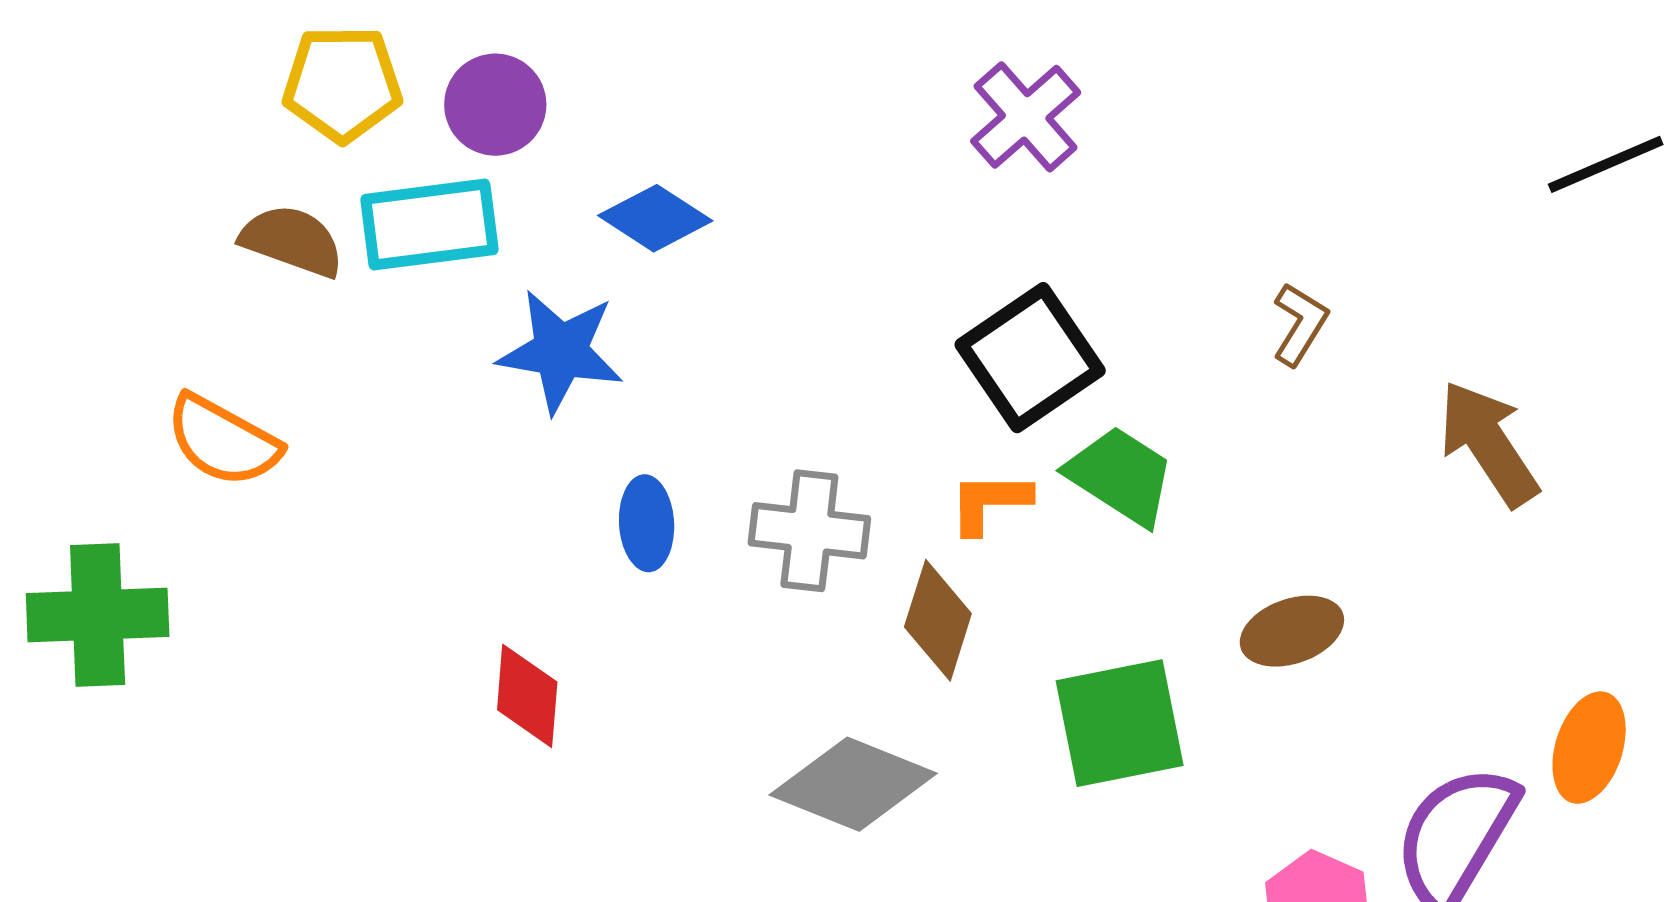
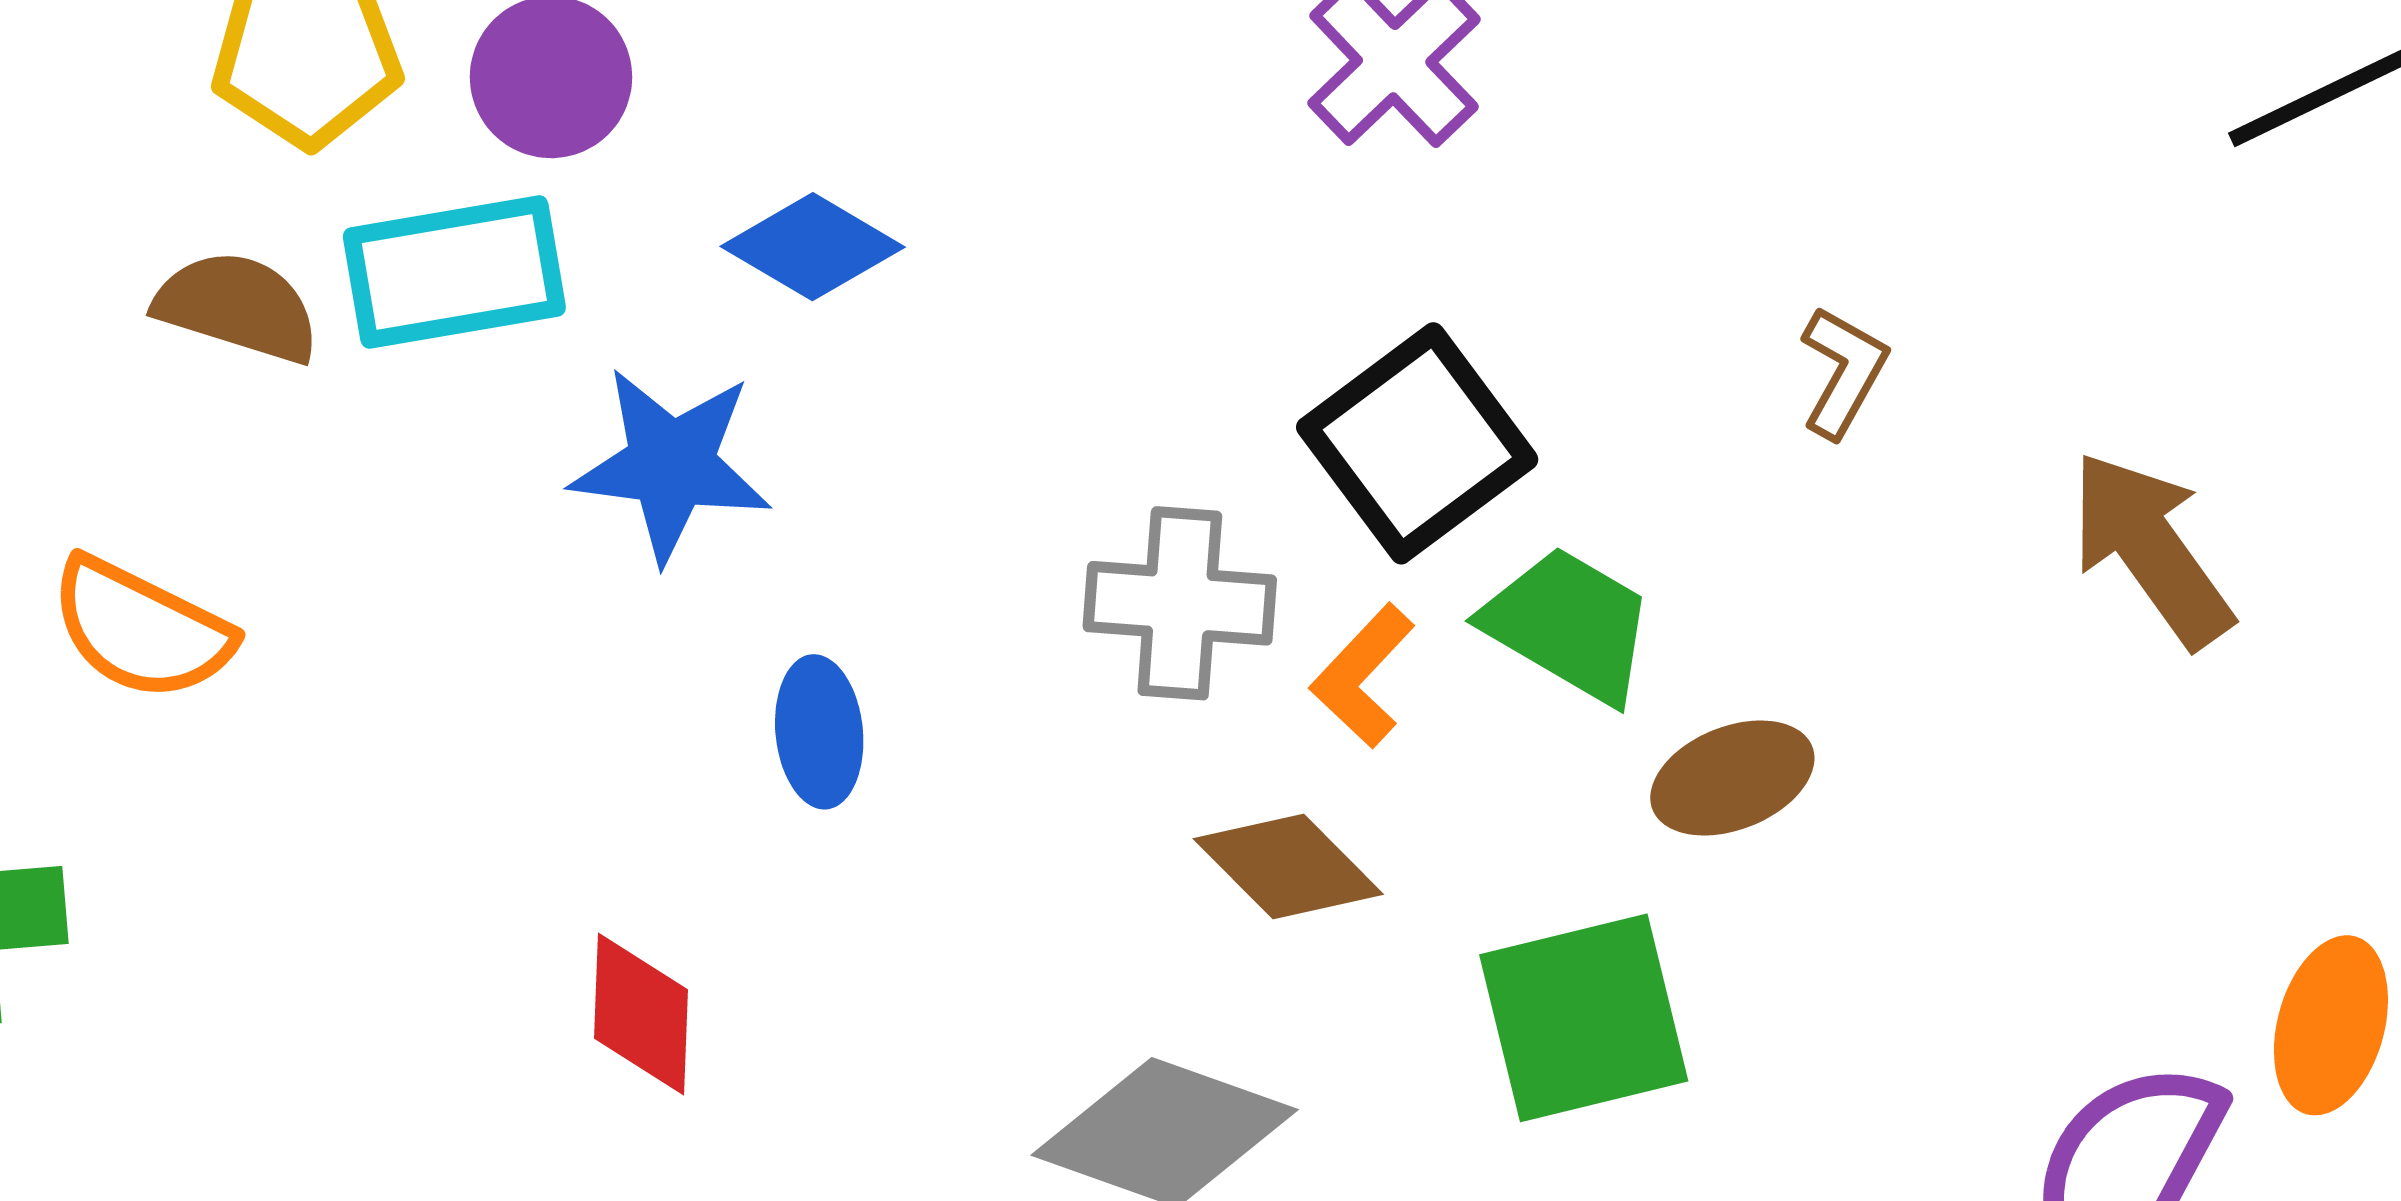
orange L-shape: (990, 502) -> (1363, 676), turned -44
gray cross: (809, 531) -> (1180, 603), moved
brown diamond: (938, 620) -> (1288, 867), turned -60
brown ellipse: (1292, 631) -> (1732, 778), moved

